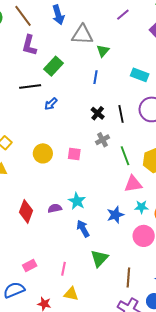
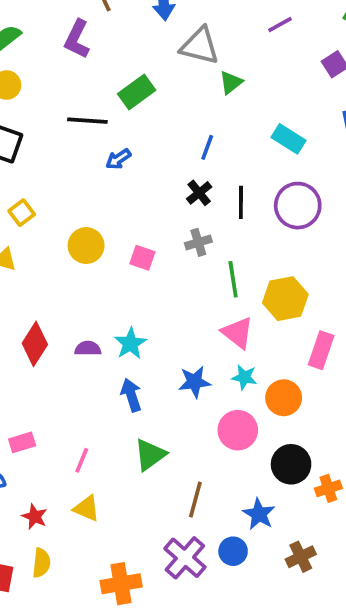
purple L-shape: (29, 45) -> (77, 39), moved
blue line: (95, 77) -> (207, 147), moved
pink triangle: (133, 184) -> (238, 333), turned 36

